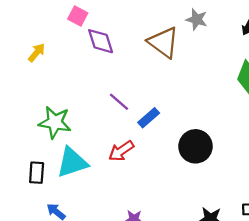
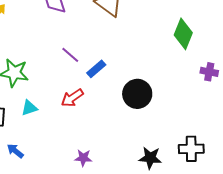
cyan triangle: (72, 162) -> (29, 108), size x0.6

